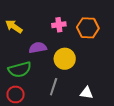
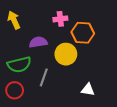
yellow arrow: (14, 26) -> (14, 20), turned 30
orange hexagon: (88, 28) -> (83, 33), moved
gray line: (54, 87) -> (44, 77), moved

